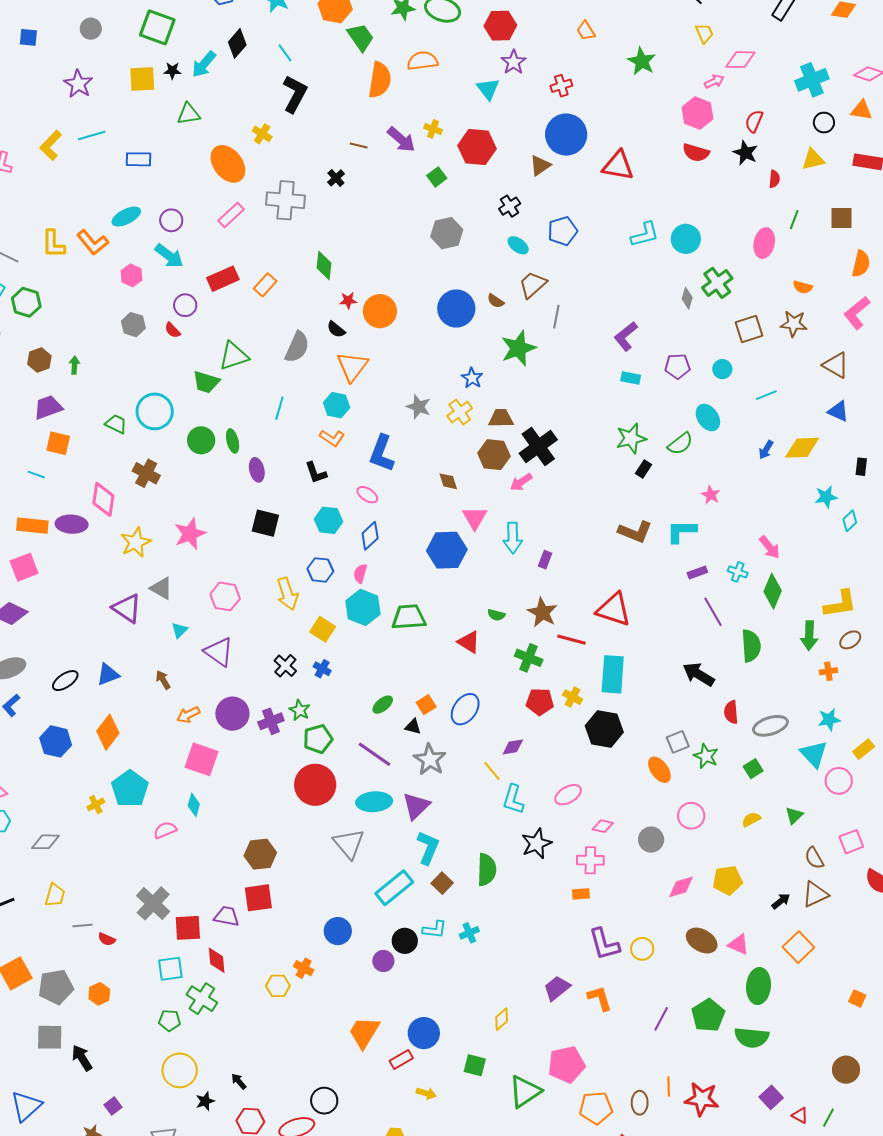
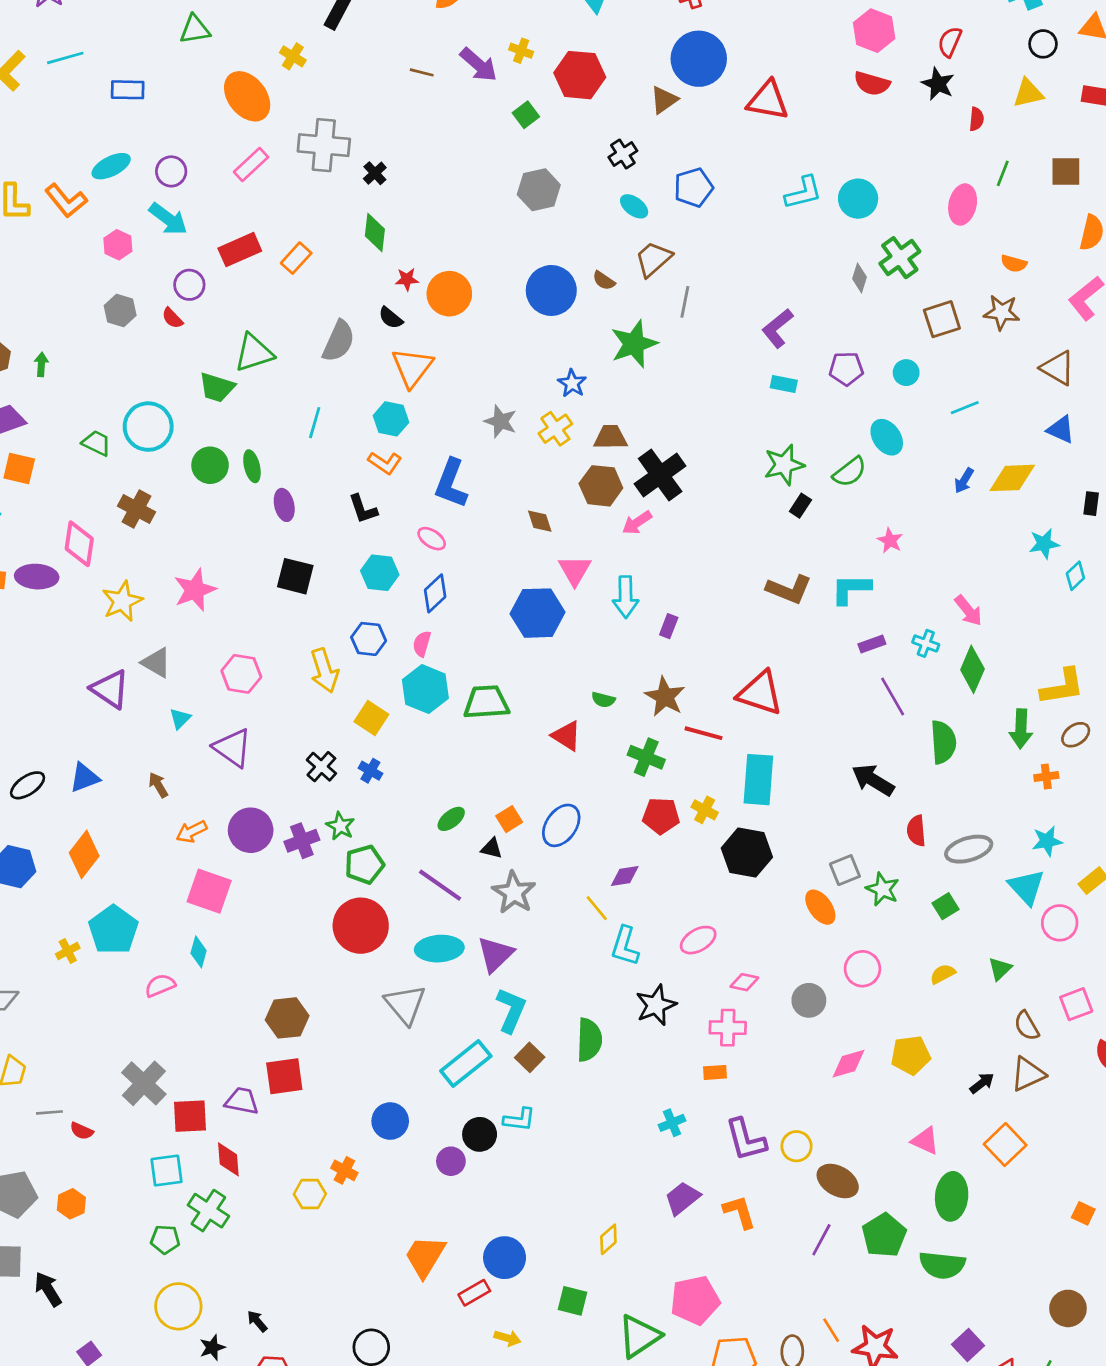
black cross: (336, 178) -> (375, 173), moved
cyan cross: (469, 933) -> (672, 1123), moved
brown ellipse: (702, 941) -> (838, 1181), moved
orange line: (669, 1087) -> (831, 1330), turned -30

